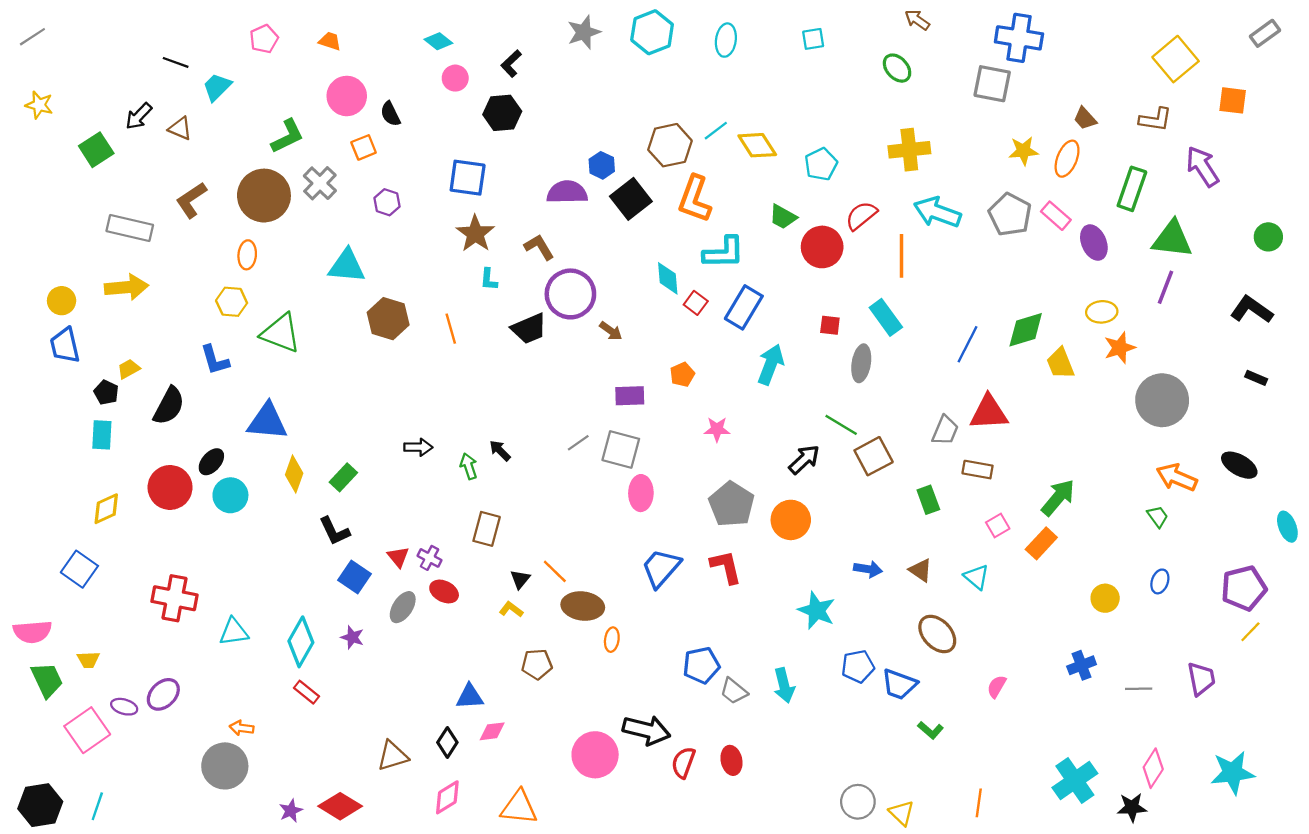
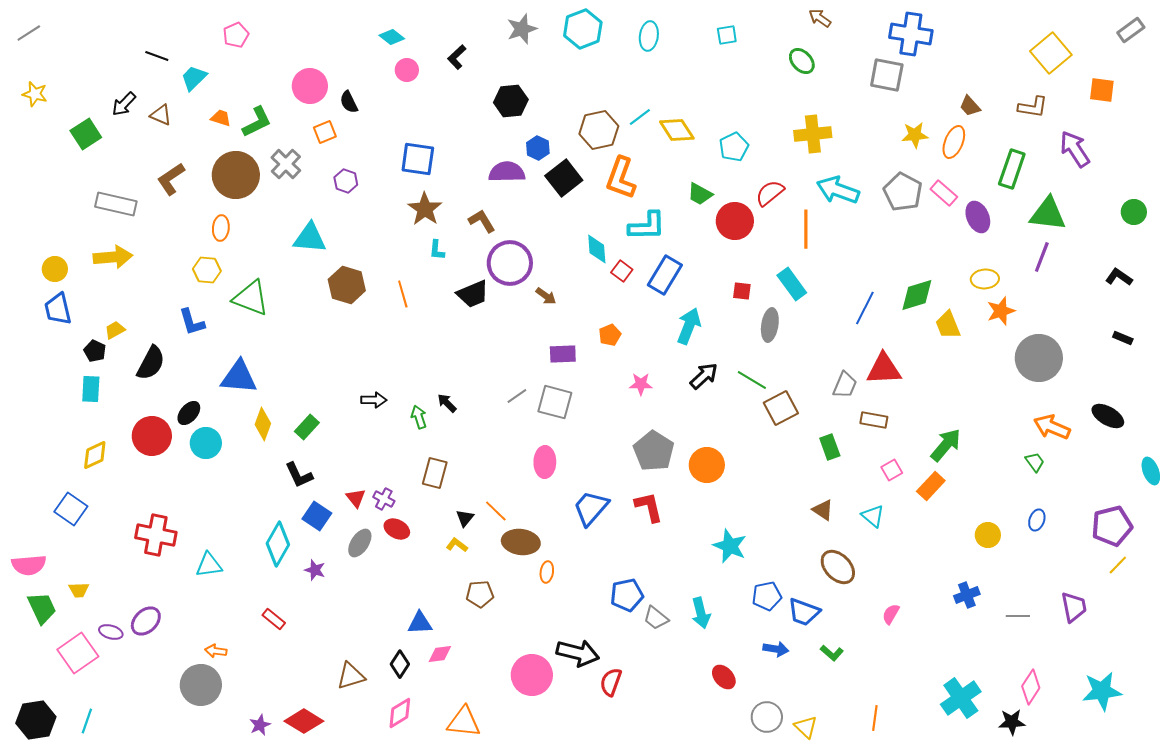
orange trapezoid: (330, 41) -> (221, 118), moved
black hexagon: (502, 113) -> (511, 101), moved
black L-shape: (1252, 310) -> (1119, 277), size x0.7
black arrow: (804, 460) -> (704, 376), moved
pink ellipse: (641, 493) -> (545, 462), moved
blue arrow: (868, 569) -> (776, 649), moved
cyan diamond: (301, 642) -> (278, 544), moved
red ellipse: (731, 760) -> (724, 677), moved, turned -30

